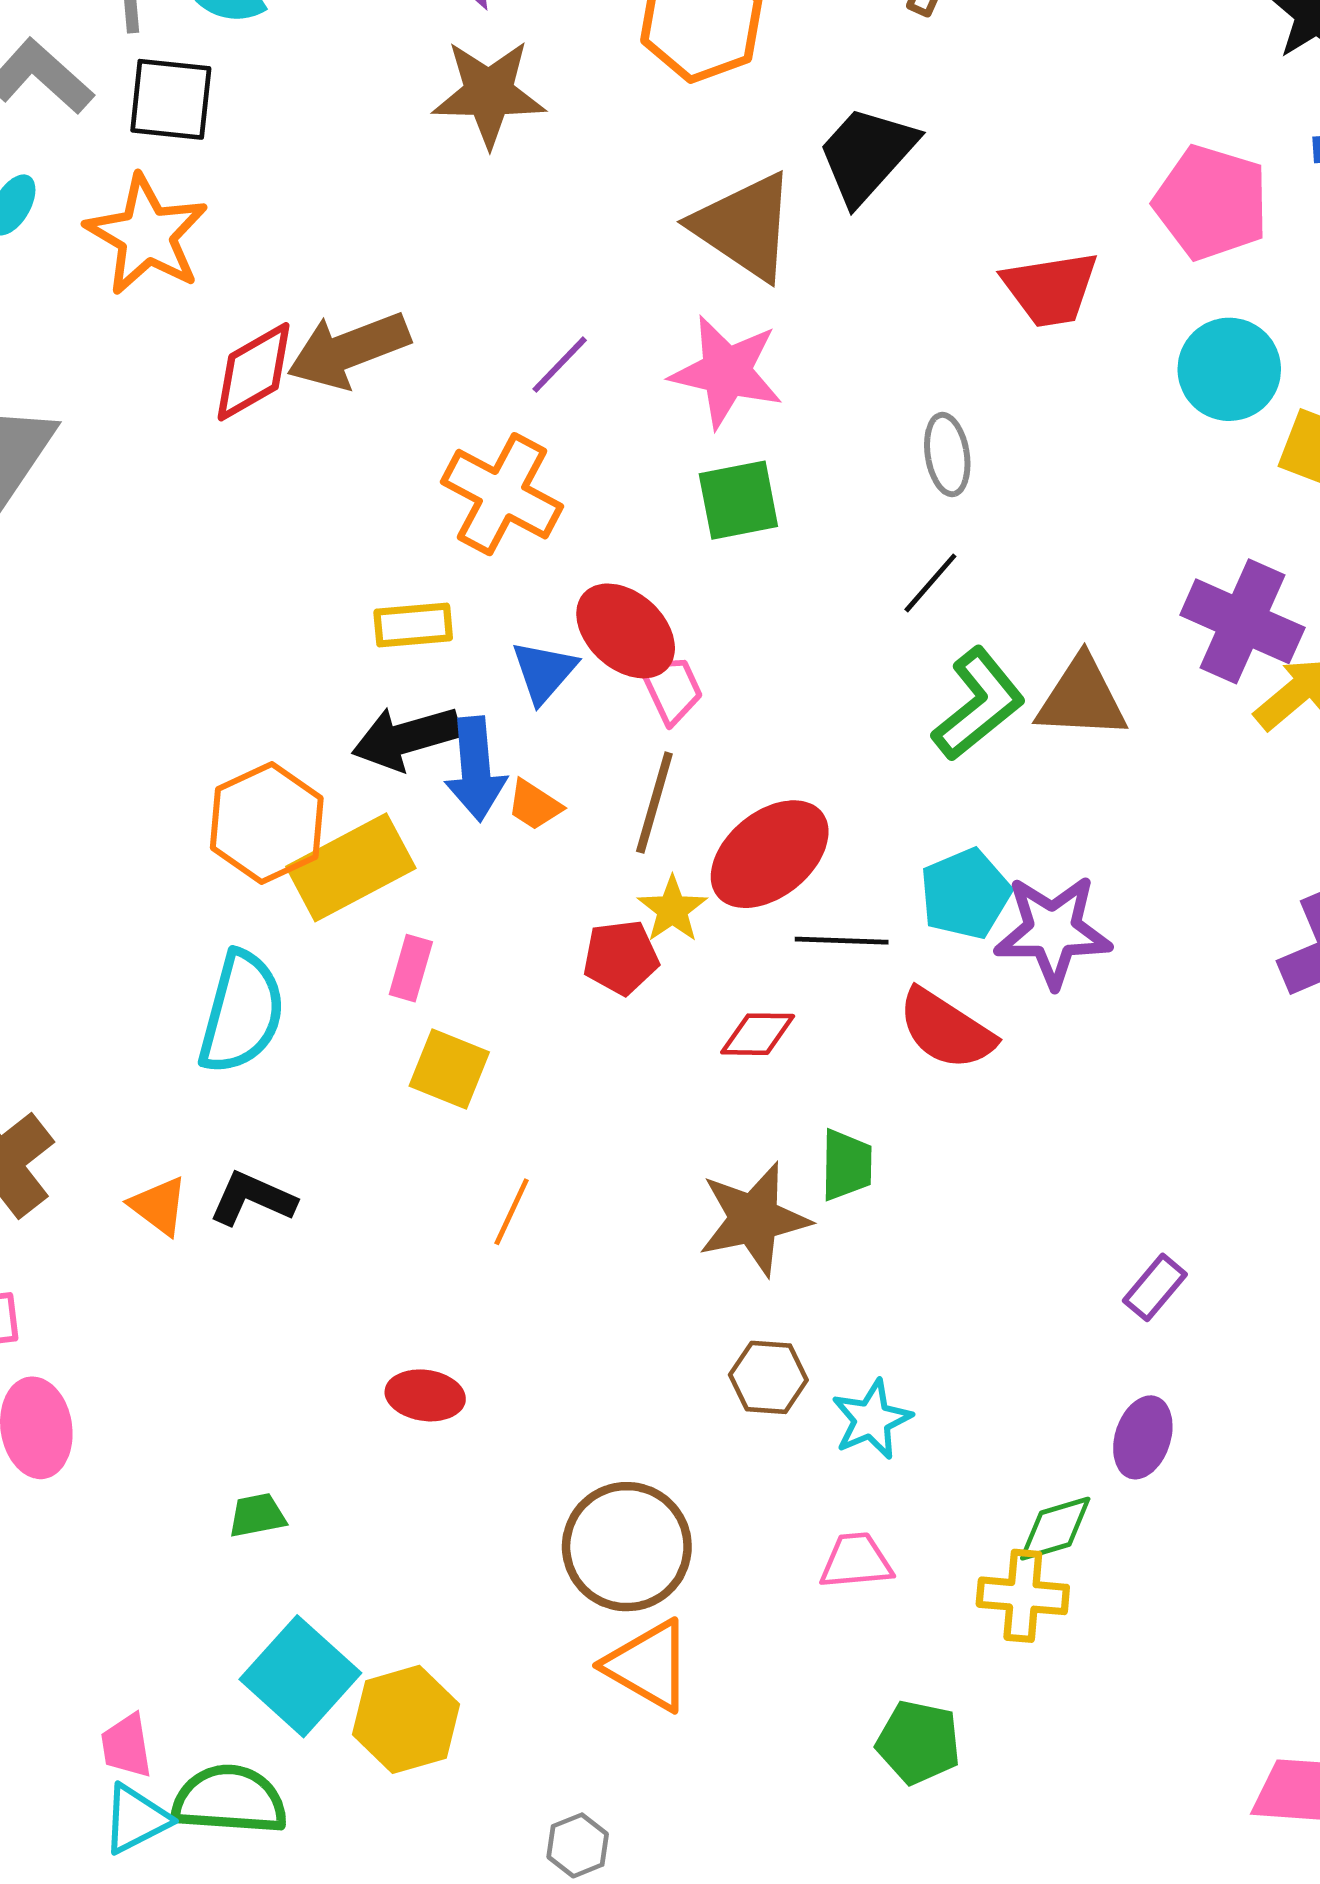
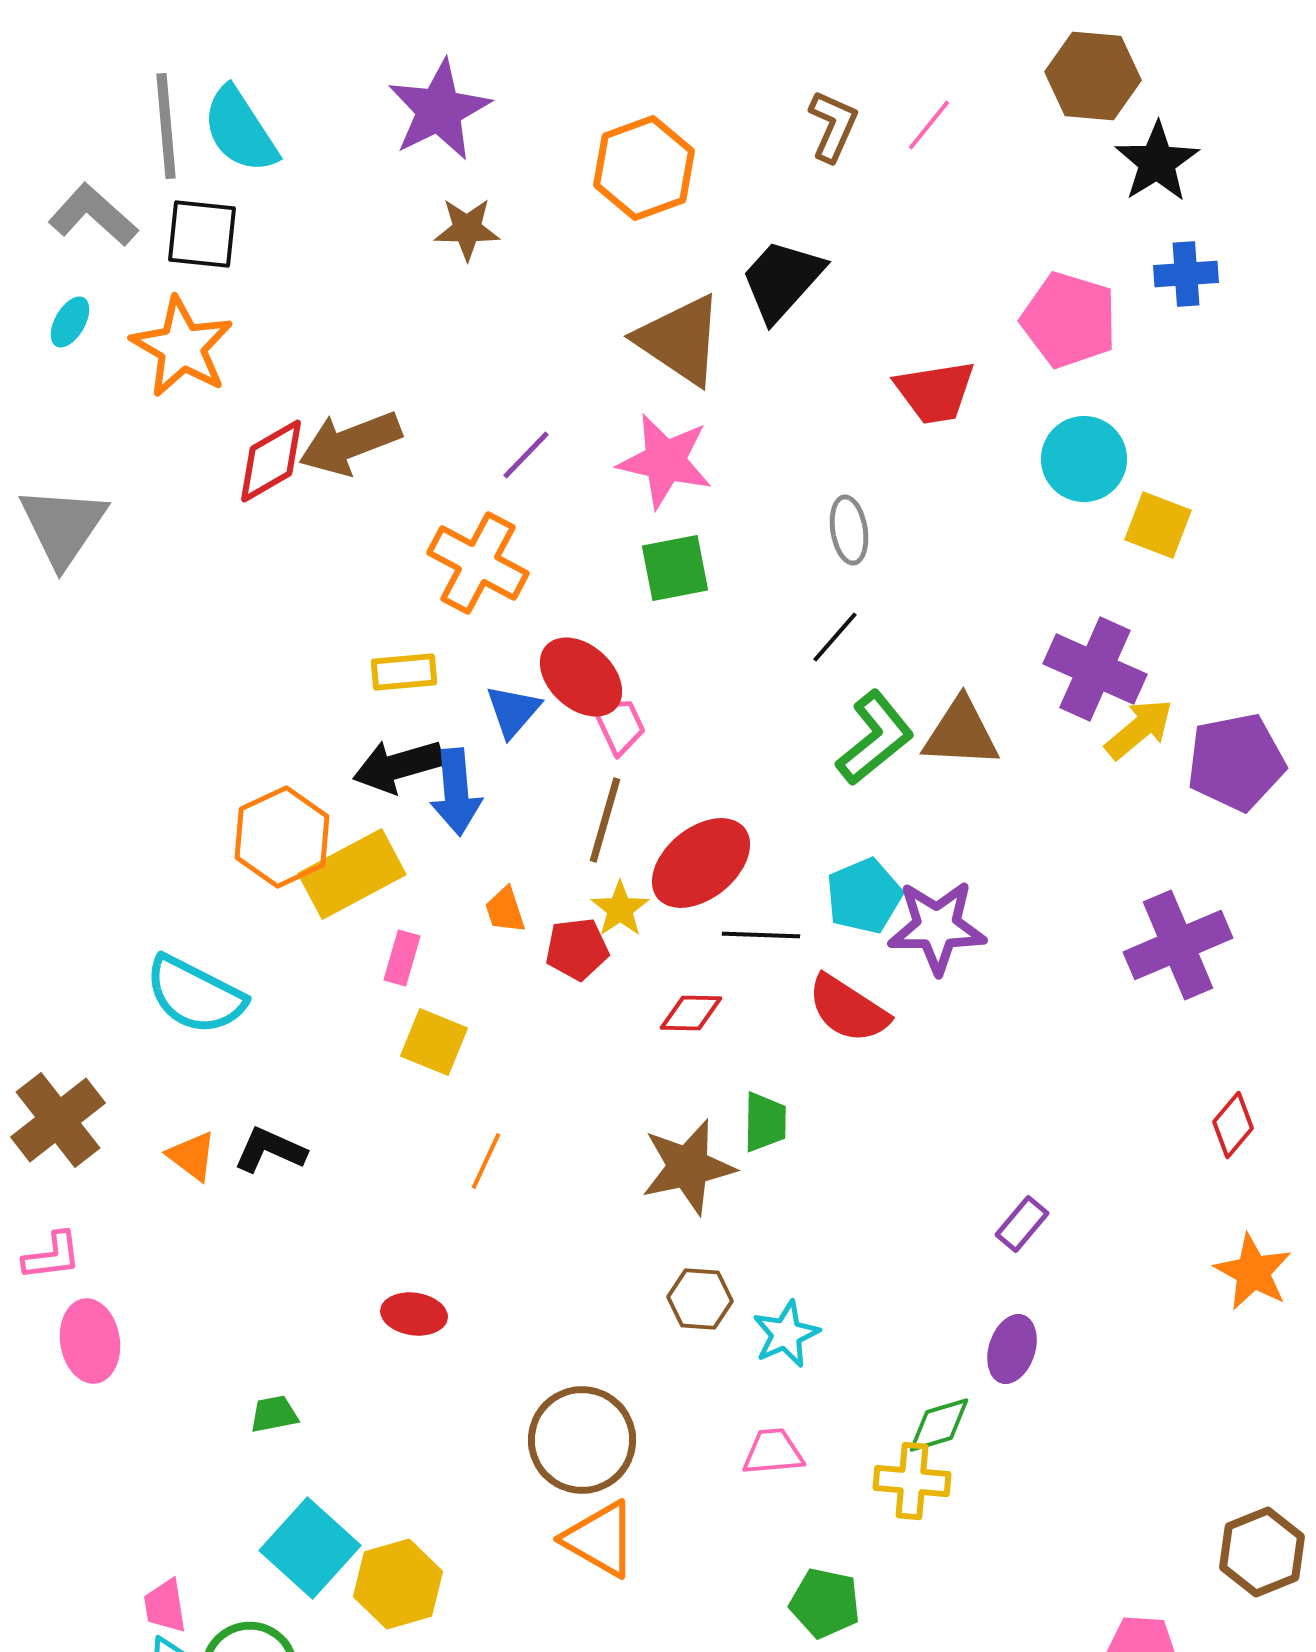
brown star: (489, 93) -> (467, 229), size x0.7
orange trapezoid: (534, 805) -> (505, 910), moved, turned 39
cyan semicircle: (242, 1013) -> (195, 995), moved, turned 102

